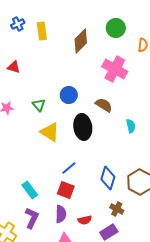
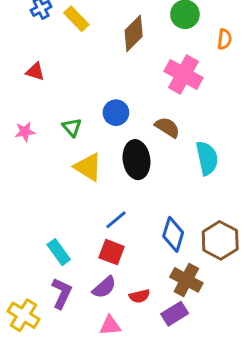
yellow rectangle: (42, 31) -> (76, 19), turned -36
cyan semicircle: (131, 126) -> (207, 158), size x1.6
brown cross: (117, 209) -> (186, 280), size x1.5
purple semicircle: (61, 214) -> (104, 287), turned 48

